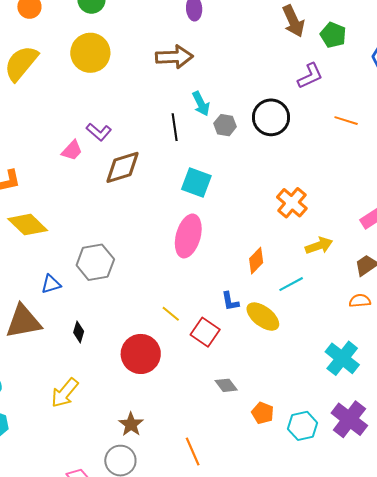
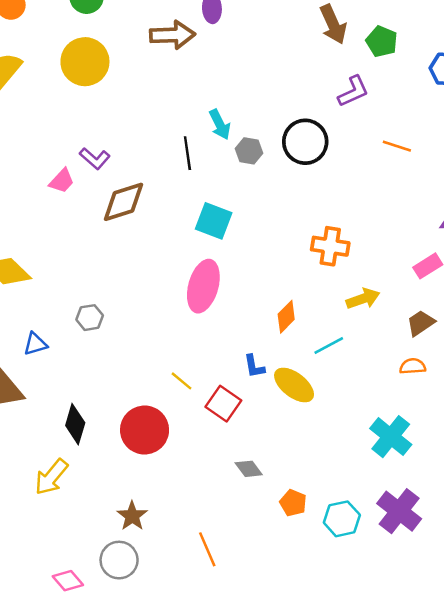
brown arrow: (174, 57) -> (172, 35), moved
orange cross: (292, 203) -> (330, 246), turned -32
gray hexagon: (95, 262) -> (90, 318), size x0.6
black diamond: (79, 332) -> (75, 424), moved, size x1.5

